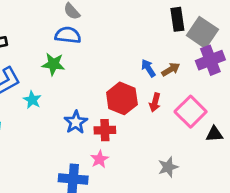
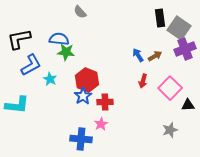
blue semicircle: (68, 35) -> (59, 39), moved
red hexagon: (122, 98) -> (87, 80), moved
gray star: (168, 167) -> (170, 130), moved

